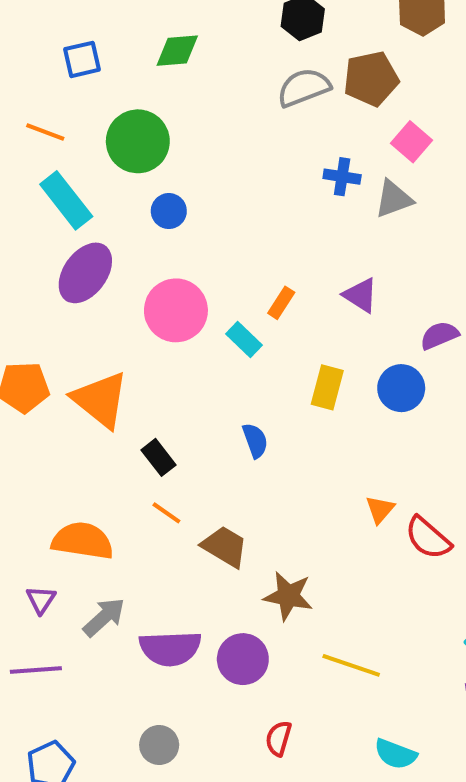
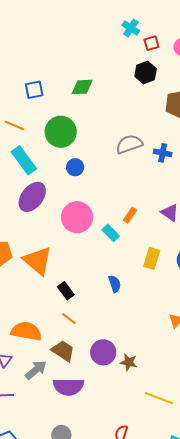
gray semicircle: (304, 88) -> (129, 144), moved
brown trapezoid: (225, 547) -> (63, 351), moved
brown star: (288, 596) -> (129, 362), size x0.7
purple circle: (243, 659) -> (103, 352), moved

